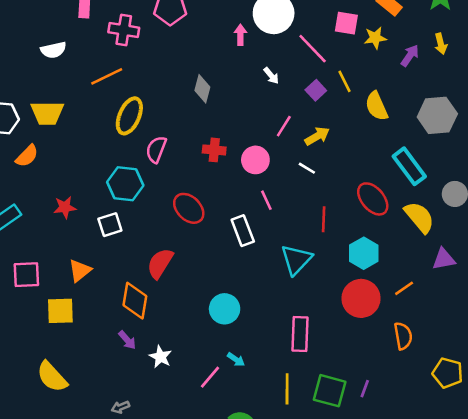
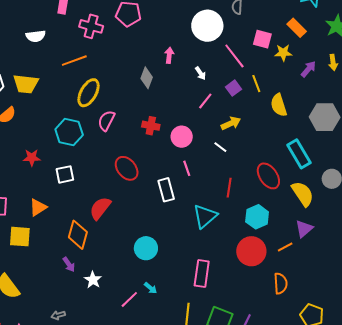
pink arrow: (240, 35) -> (169, 55), moved
pink line: (284, 126) -> (205, 101), moved
cyan hexagon: (125, 184) -> (69, 132), moved
purple triangle: (444, 259) -> (304, 229), moved, turned -36

